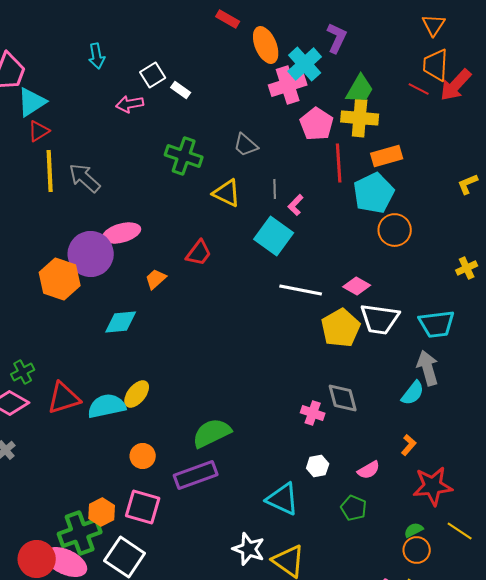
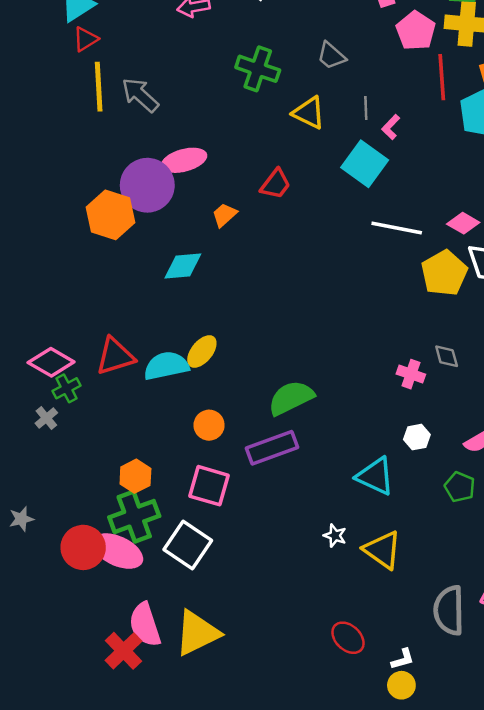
green cross: (23, 372) -> (67, 388), moved
gray diamond: (343, 398) -> (447, 356), size x0.7
orange hexagon: (102, 512) -> (135, 476), moved
white star: (249, 549) -> (335, 536), size x0.6

